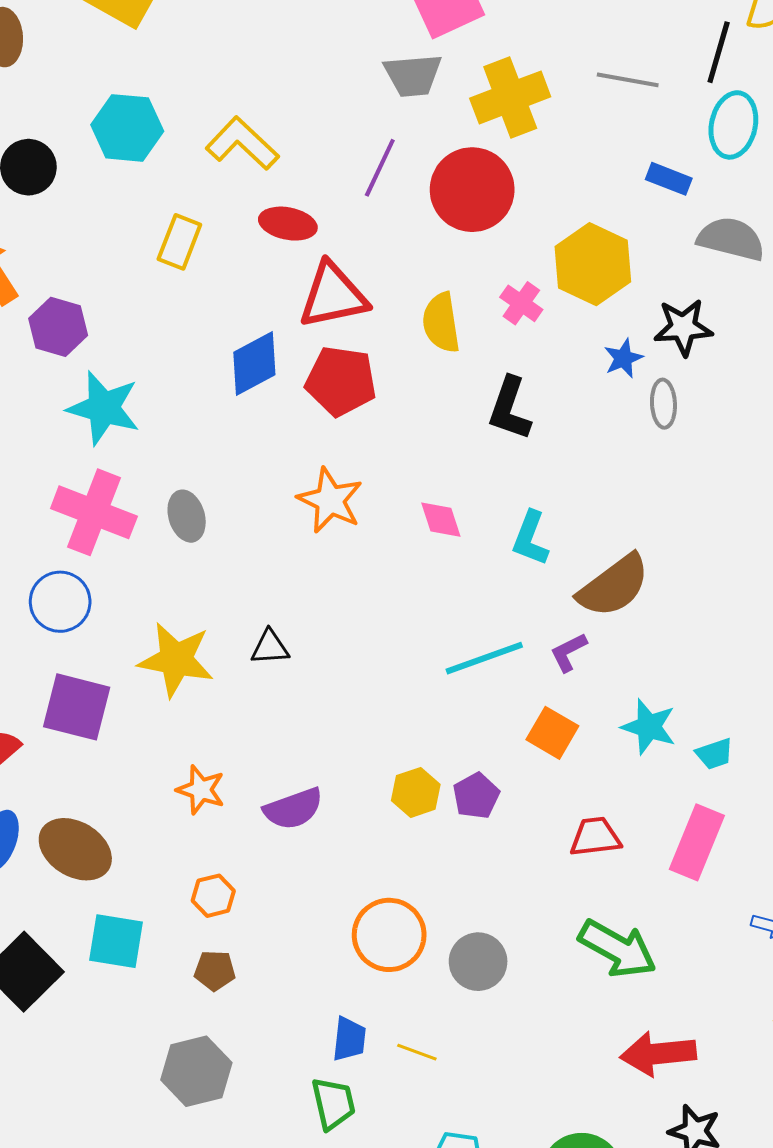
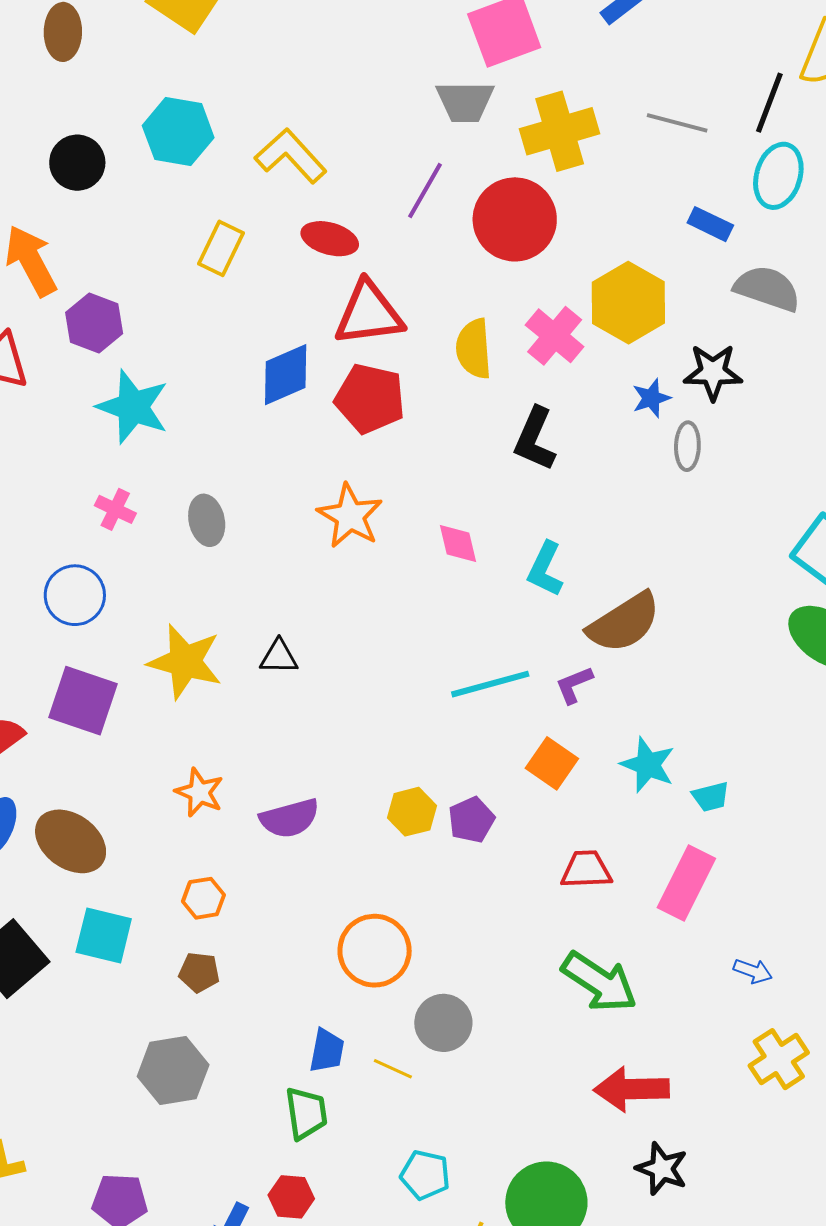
pink cross: (521, 303) -> (555, 336), size x1.4
pink cross: (94, 512) -> (115, 509), size x0.5
gray circle: (478, 962) -> (443, 1023), moved

